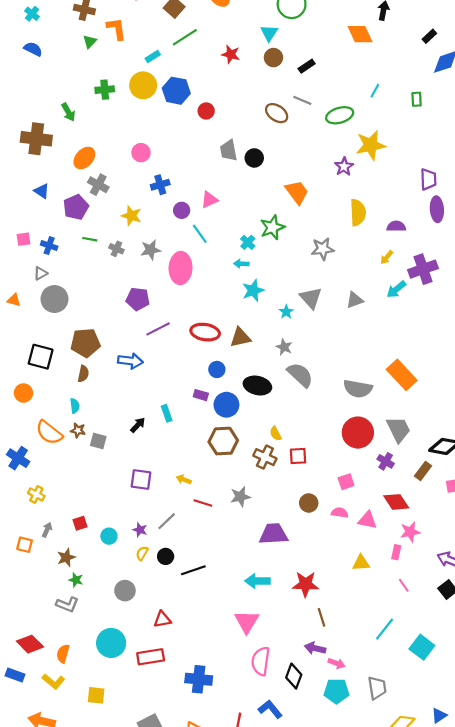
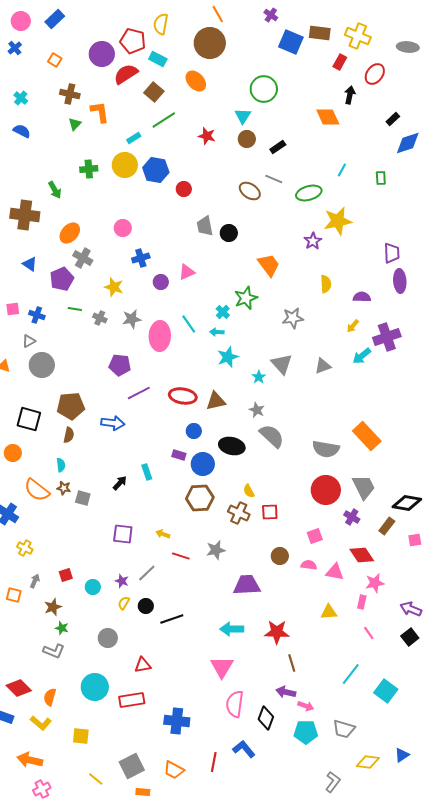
yellow semicircle: (358, 212) -> (326, 284), size x0.7
cyan line: (200, 234) -> (189, 324), moved
gray trapezoid: (377, 688) -> (344, 729), turned 115

